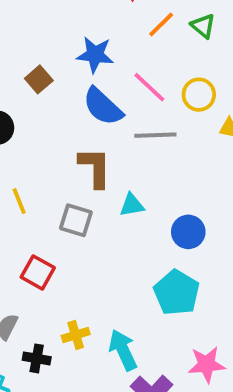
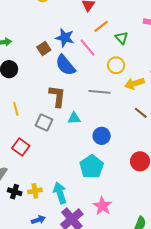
green triangle: (203, 26) -> (122, 38), moved
brown square: (39, 79) -> (44, 48), moved
pink line: (149, 87) -> (88, 47), moved
gray line: (155, 135) -> (100, 92), moved
yellow cross: (76, 335) -> (35, 191), moved
pink star: (207, 364) -> (102, 206), turned 30

